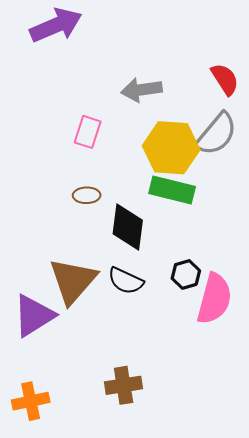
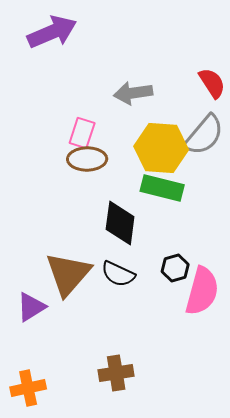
brown ellipse: (87, 195) -> (87, 159), moved, size x1.5
purple triangle: (34, 316) -> (31, 307), size x0.7

